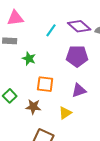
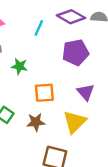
purple triangle: (79, 90) -> (86, 92), turned -42
yellow triangle: (65, 113) -> (75, 122), size x1.5

